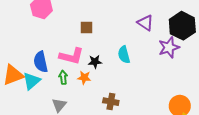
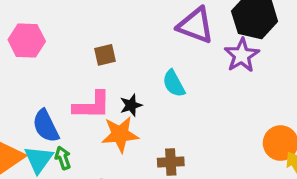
purple triangle: (145, 23) -> (196, 25), size x1.4
green arrow: (63, 77) -> (63, 158), moved
orange star: (84, 78) -> (120, 134), size x1.6

